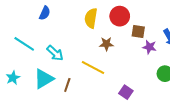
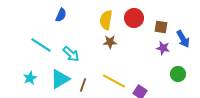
brown square: (138, 32) -> (161, 27), moved
brown star: (106, 44) -> (110, 42), moved
yellow line: (93, 67) -> (114, 81), moved

